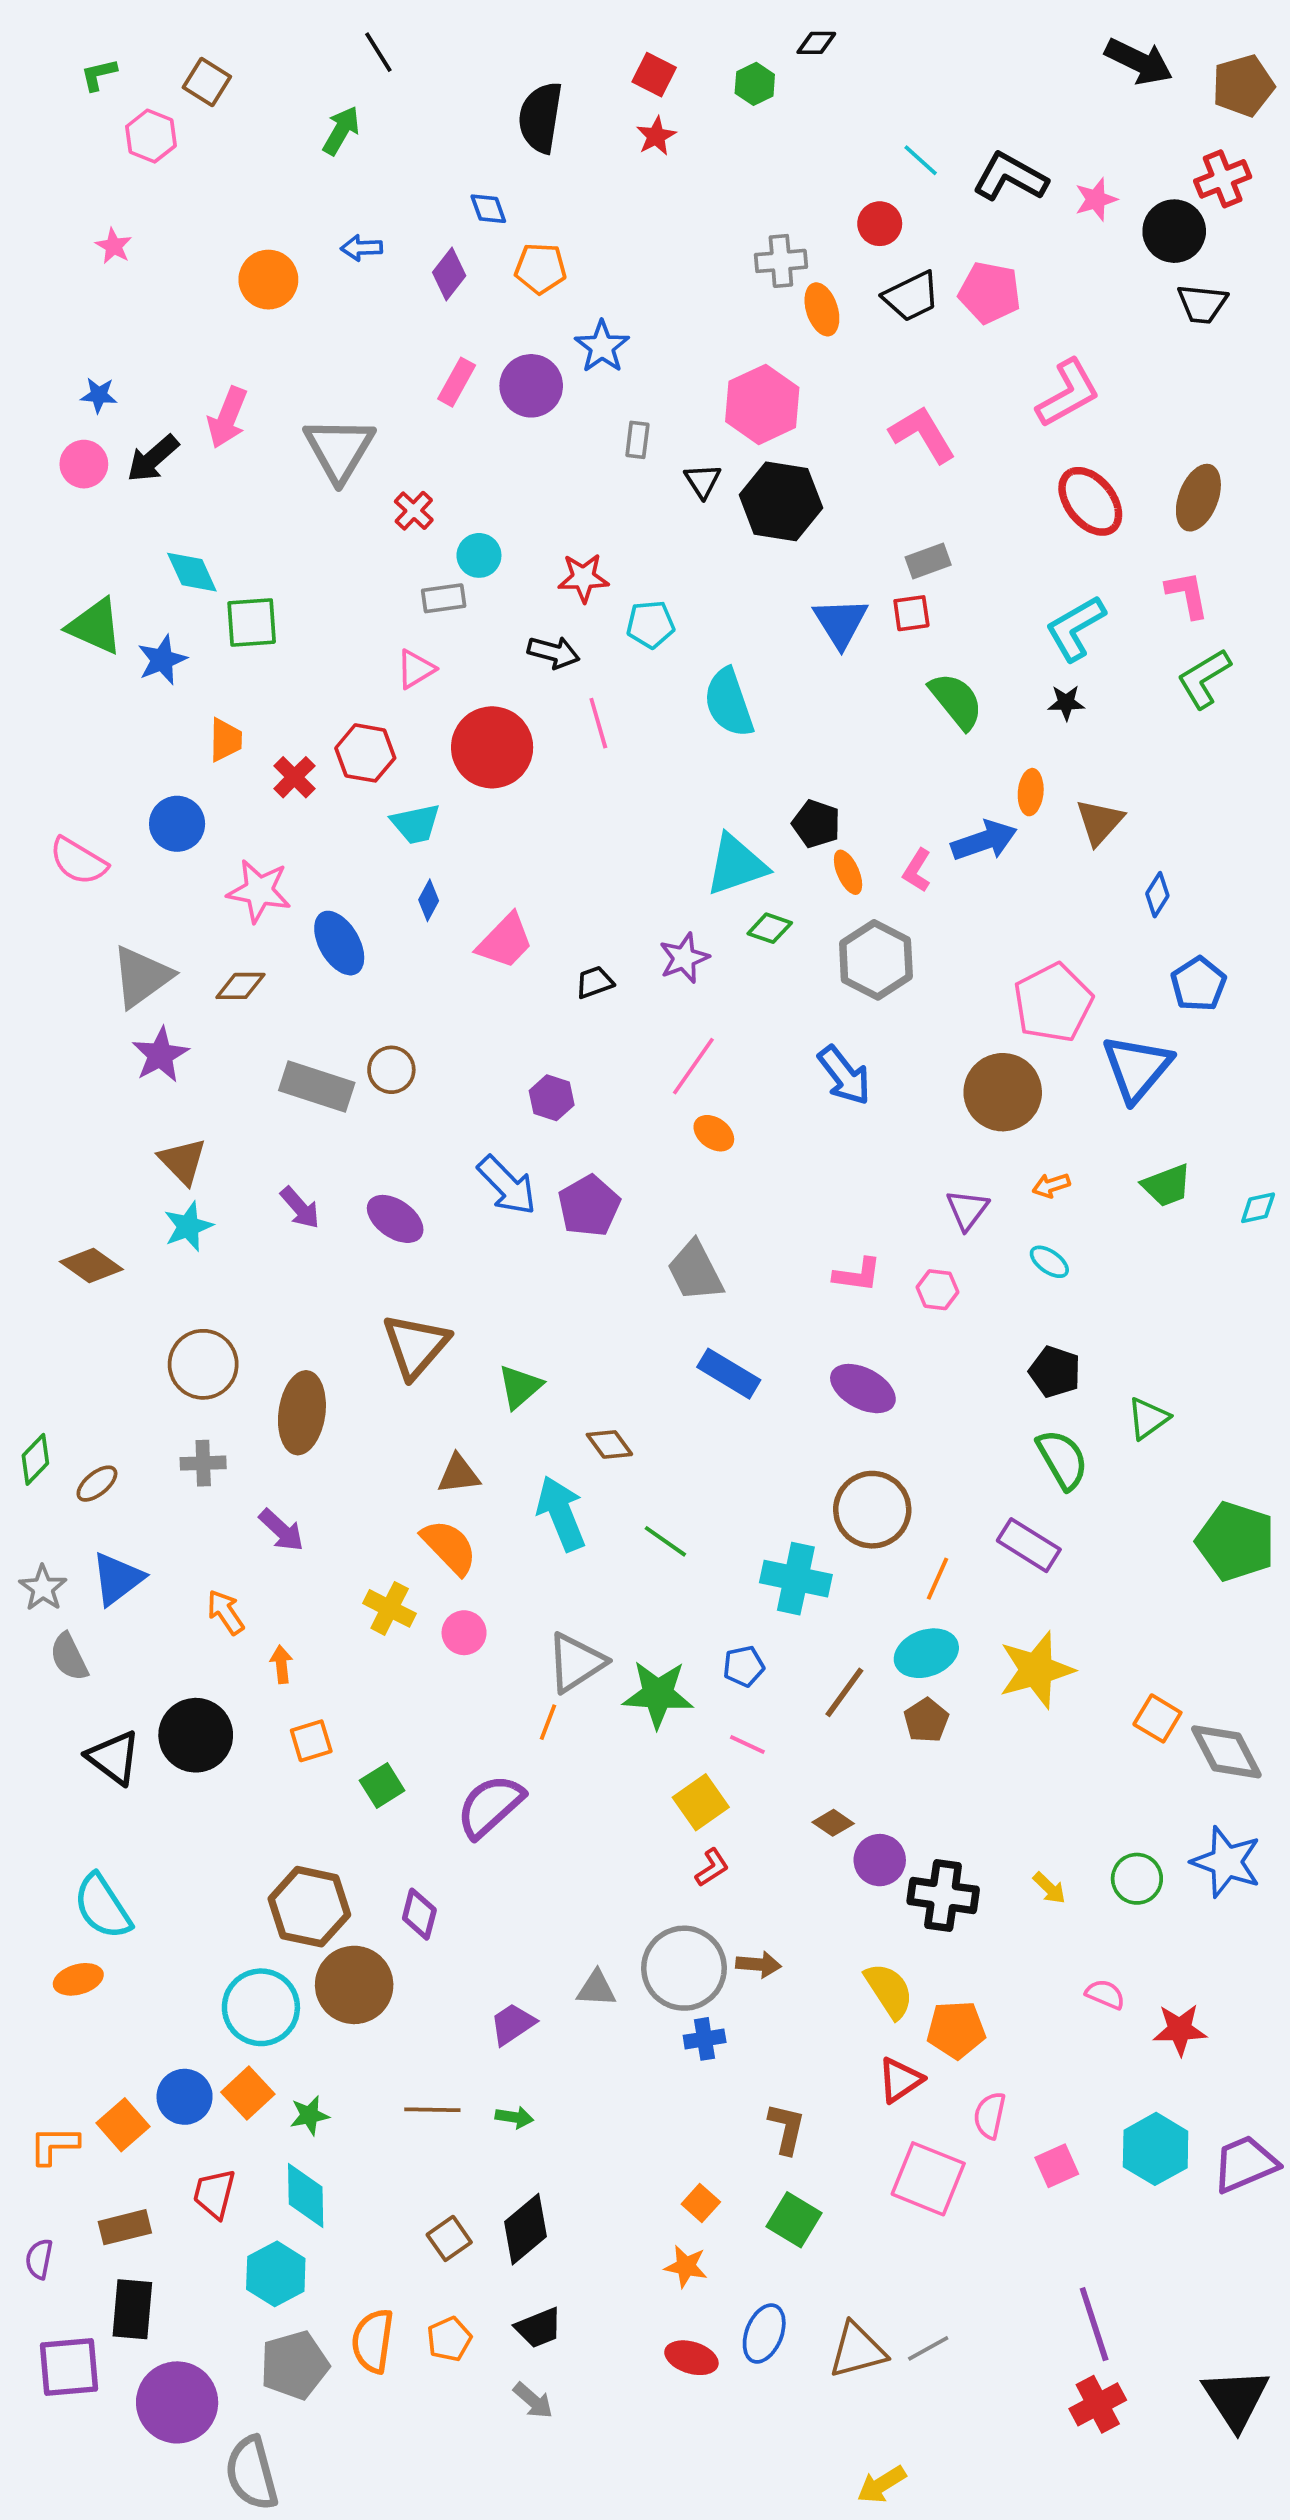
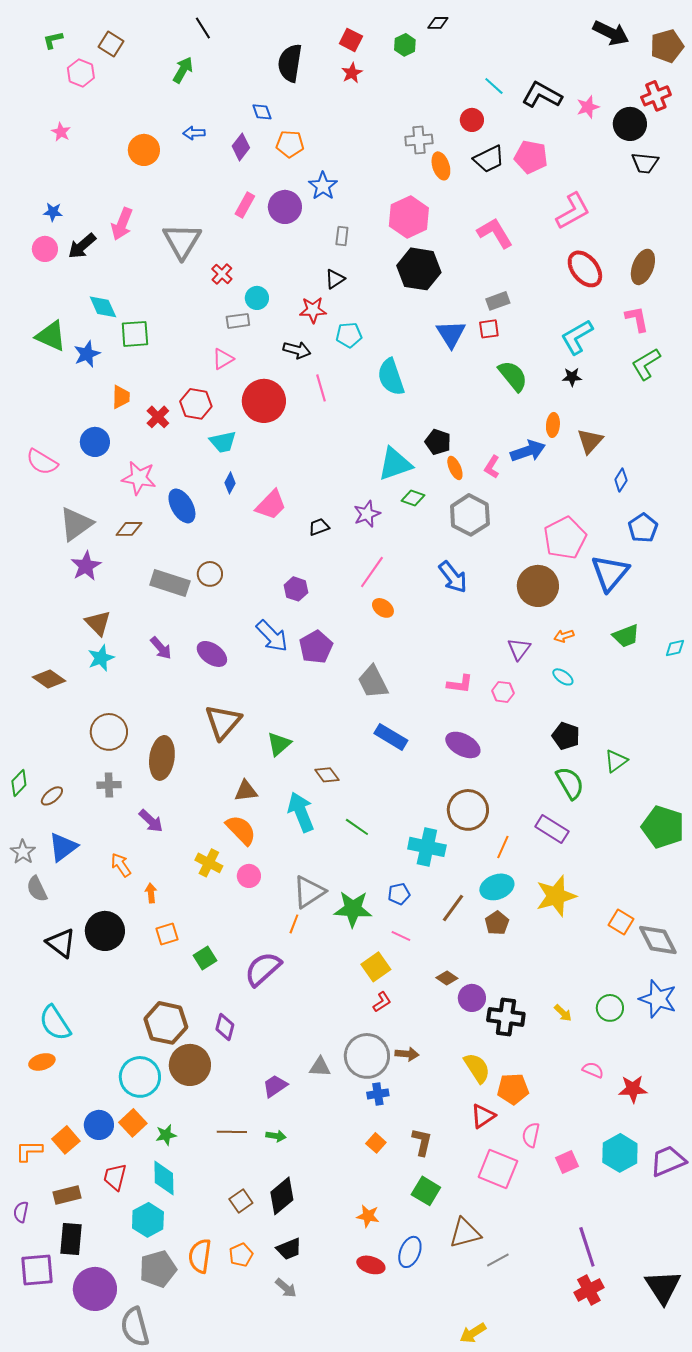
black triangle: (703, 481) -> (335, 279), moved, turned 30
orange square: (701, 2203) -> (376, 1143), moved
brown triangle: (857, 2350) -> (465, 1233), moved

